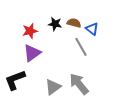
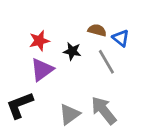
black star: (55, 24) -> (72, 51), moved

